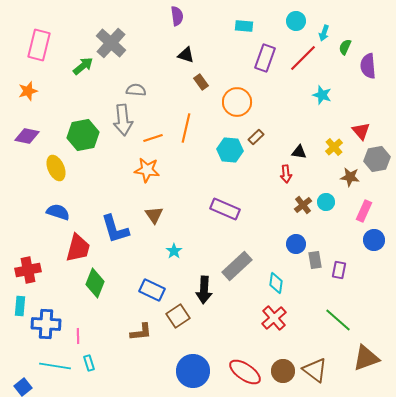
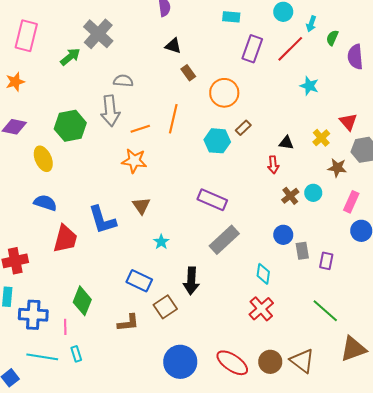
gray rectangle: (237, 266) -> (224, 240), moved
green diamond: (95, 283) -> (82, 301), moved

